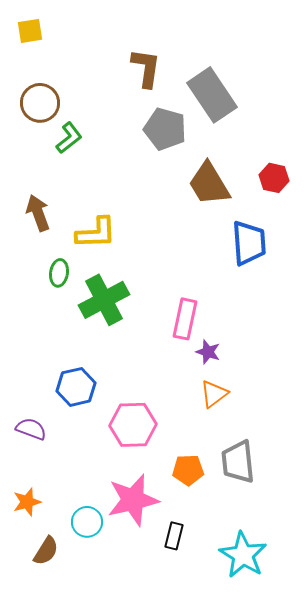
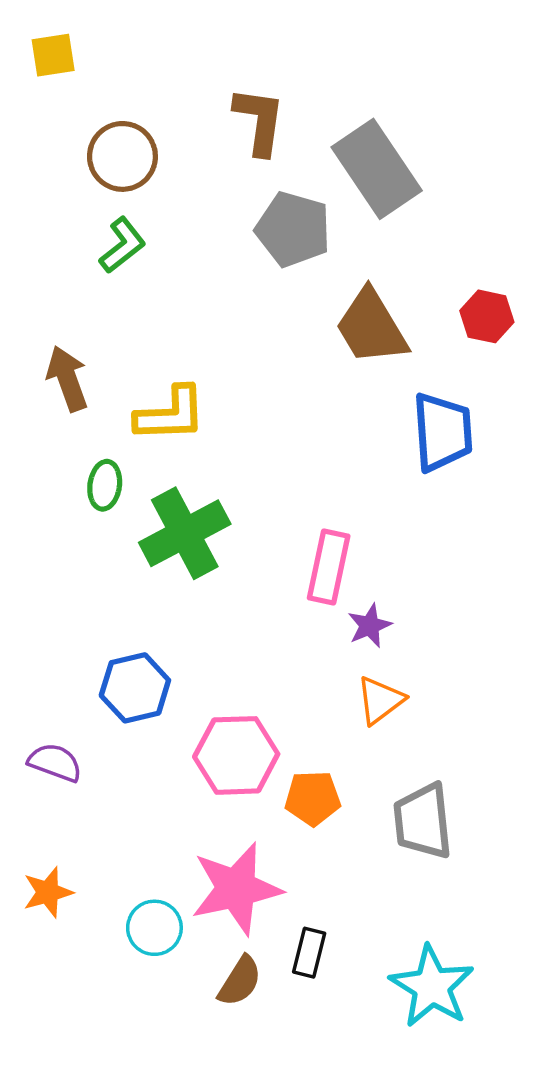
brown circle: (40, 103) -> (122, 156), moved
purple star: (208, 352) -> (370, 626), turned 30
orange pentagon: (188, 470) -> (313, 798), moved
brown semicircle: (46, 551) -> (240, 981), moved

